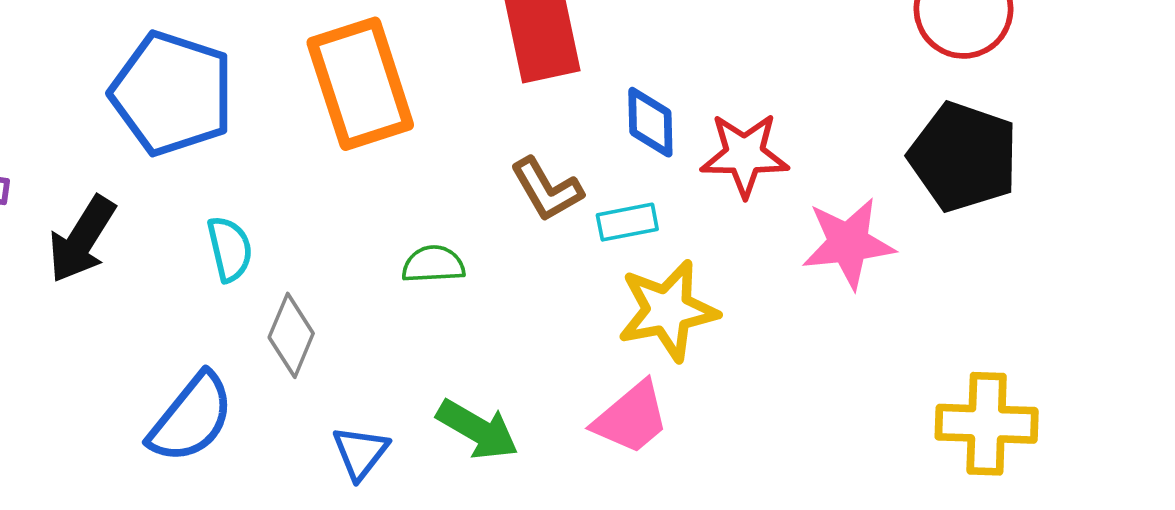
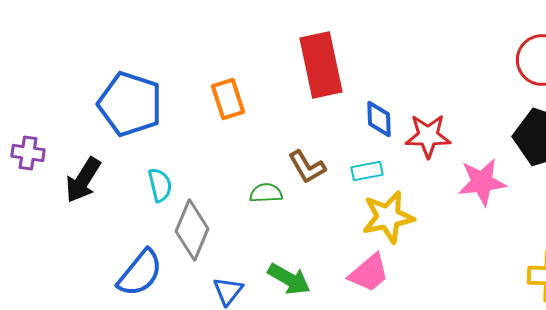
orange rectangle: (360, 84) -> (228, 99), size x0.6
brown L-shape: (547, 189) -> (307, 167), moved
gray diamond: (291, 335) -> (192, 230), size x1.4

